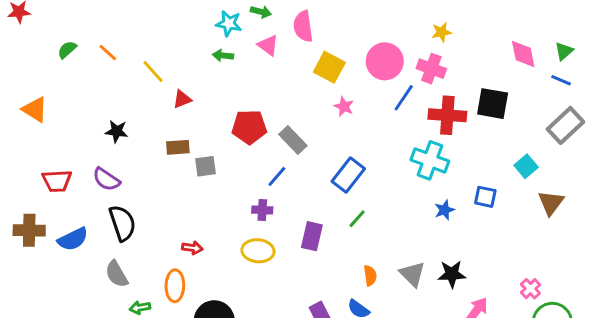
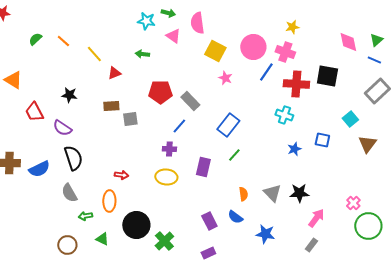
green arrow: (223, 55) -> (142, 54), moved
cyan cross: (430, 160) -> (284, 115), size x0.7
red trapezoid: (57, 181) -> (34, 112), moved, turned 65

